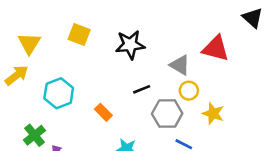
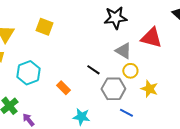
black star: (130, 45) -> (115, 18), moved
black line: (142, 89) -> (93, 70), turned 56

